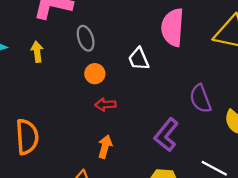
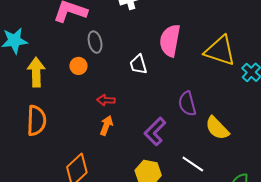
yellow arrow: (37, 52) -> (36, 72), moved, size x1.6
orange circle: (95, 74) -> (78, 66), moved
orange arrow: (105, 147) -> (106, 125), moved

